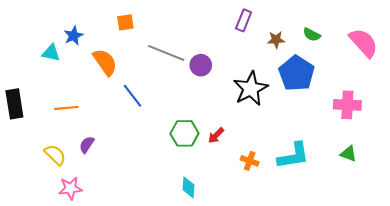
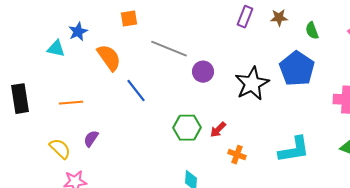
green semicircle: (312, 35) -> (312, 31), turned 42
brown star: (276, 40) -> (279, 18), moved
purple circle: (201, 65) -> (203, 72), moved
orange cross: (250, 161) -> (237, 155), moved

